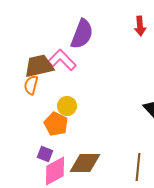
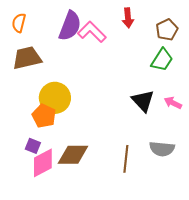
pink L-shape: (62, 60) -> (92, 32), moved
orange semicircle: (31, 85) -> (19, 23), moved
yellow circle: (67, 106) -> (55, 98), size x1.6

